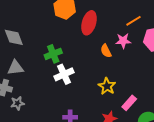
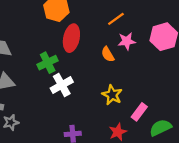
orange line: (134, 21) -> (116, 19), moved
red ellipse: (89, 23) -> (71, 38), moved

